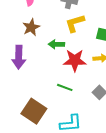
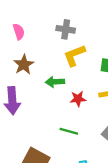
red star: (75, 60) -> (78, 99), size x0.6

